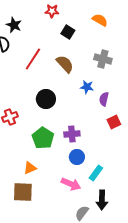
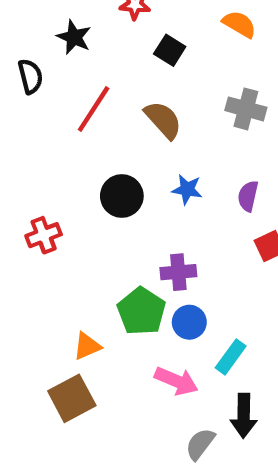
black star: (14, 25) -> (74, 37), moved
blue star: (87, 87) -> (187, 189), moved
green pentagon: (43, 138) -> (141, 311), moved
brown square: (23, 192) -> (72, 398), turned -30

